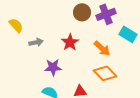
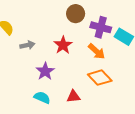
purple cross: (106, 14) -> (101, 27), moved, turned 36
purple star: (53, 67) -> (45, 71), turned -30

